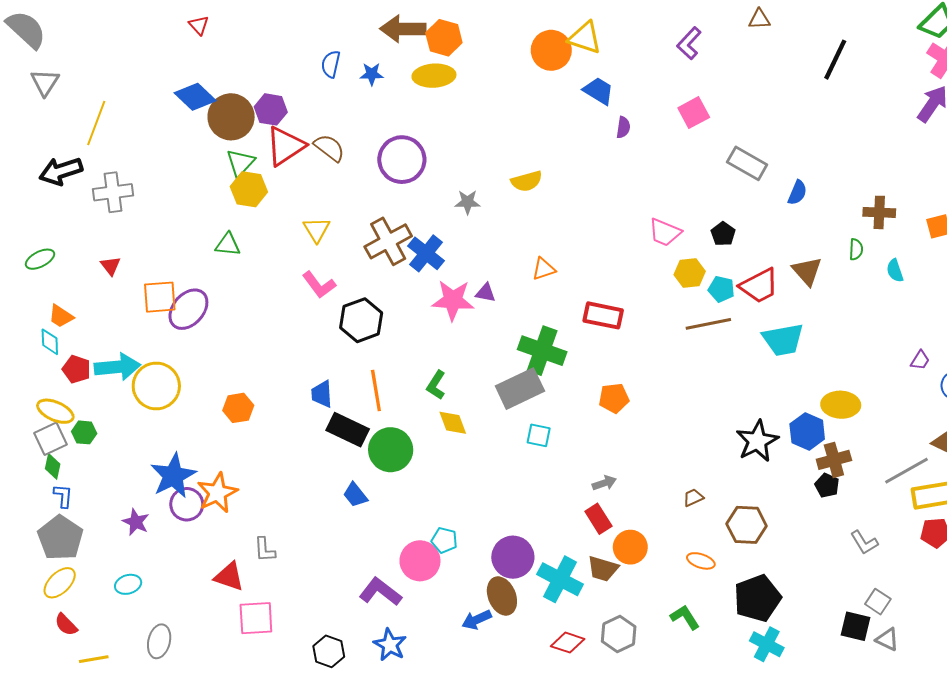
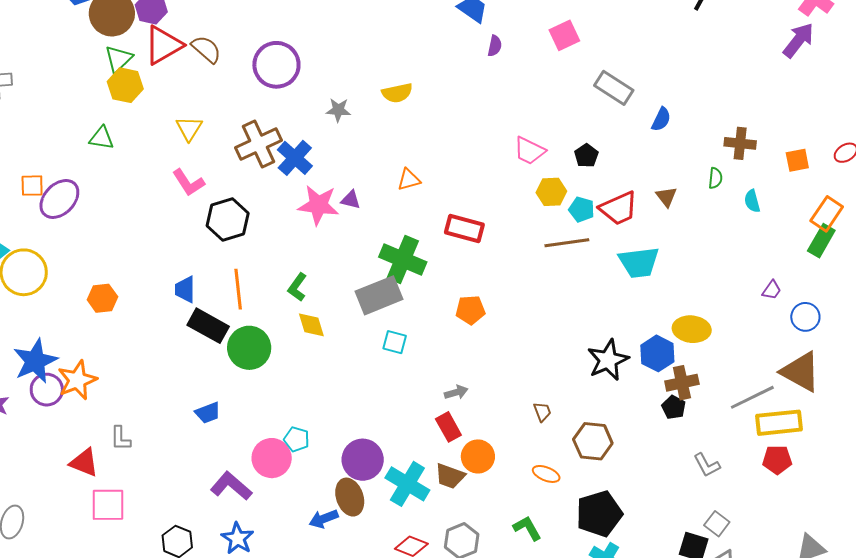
brown triangle: (807, 271) -> (666, 197), size x0.7
orange square: (160, 297) -> (32, 186), size x0.7
blue trapezoid: (355, 495) -> (208, 413), moved, turned -76
brown trapezoid: (693, 498) -> (542, 412), turned 90

